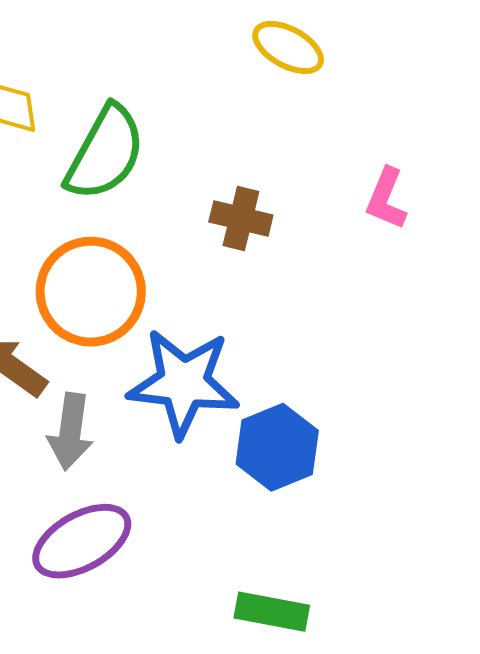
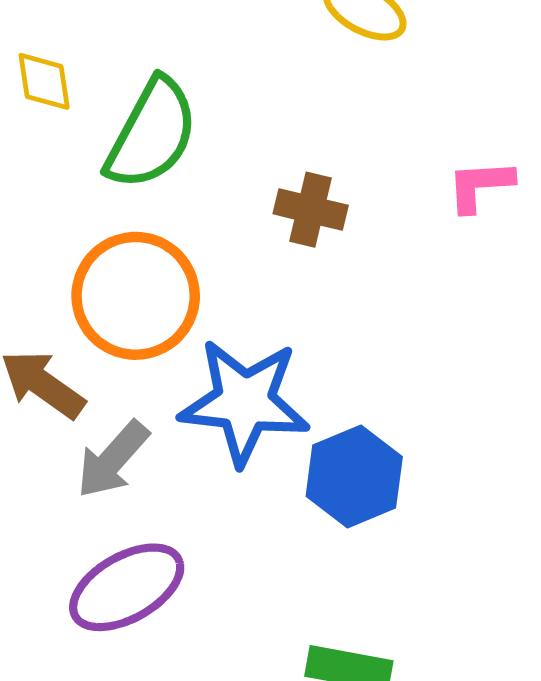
pink L-shape: (386, 199) -> (480, 186), turned 64
gray arrow: (70, 432) -> (113, 459), turned 34

